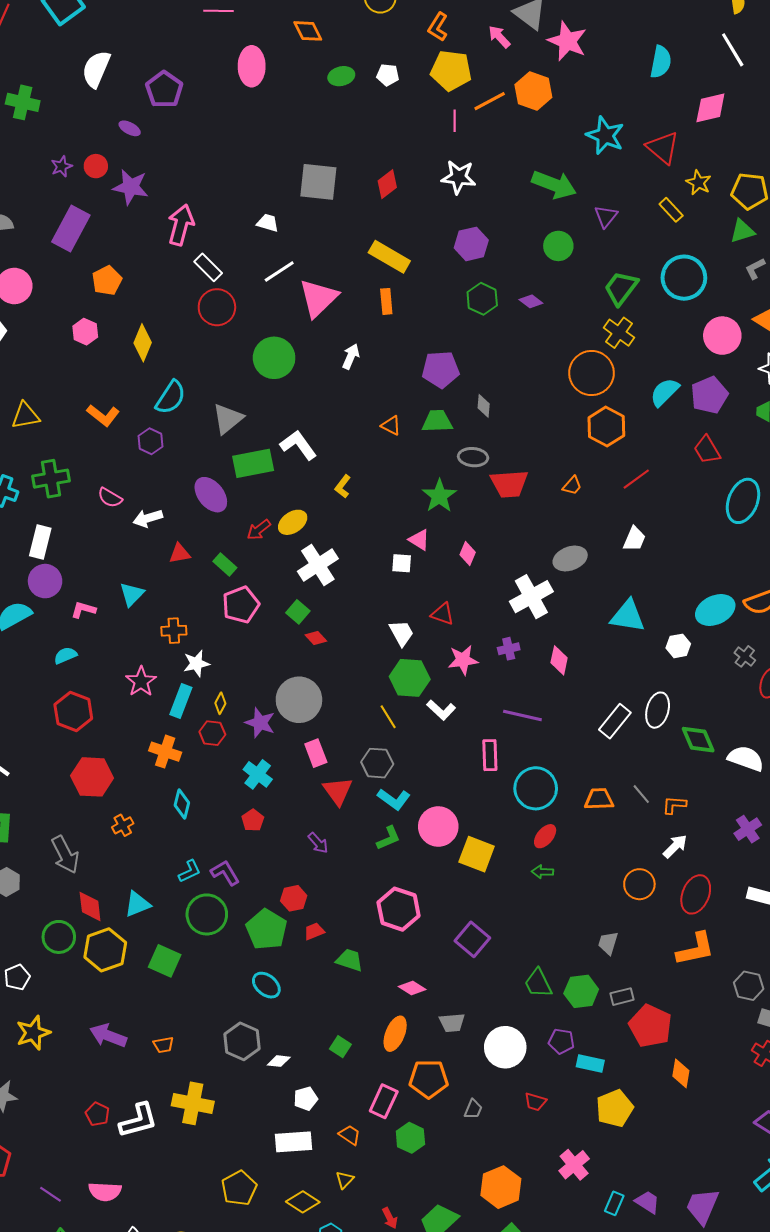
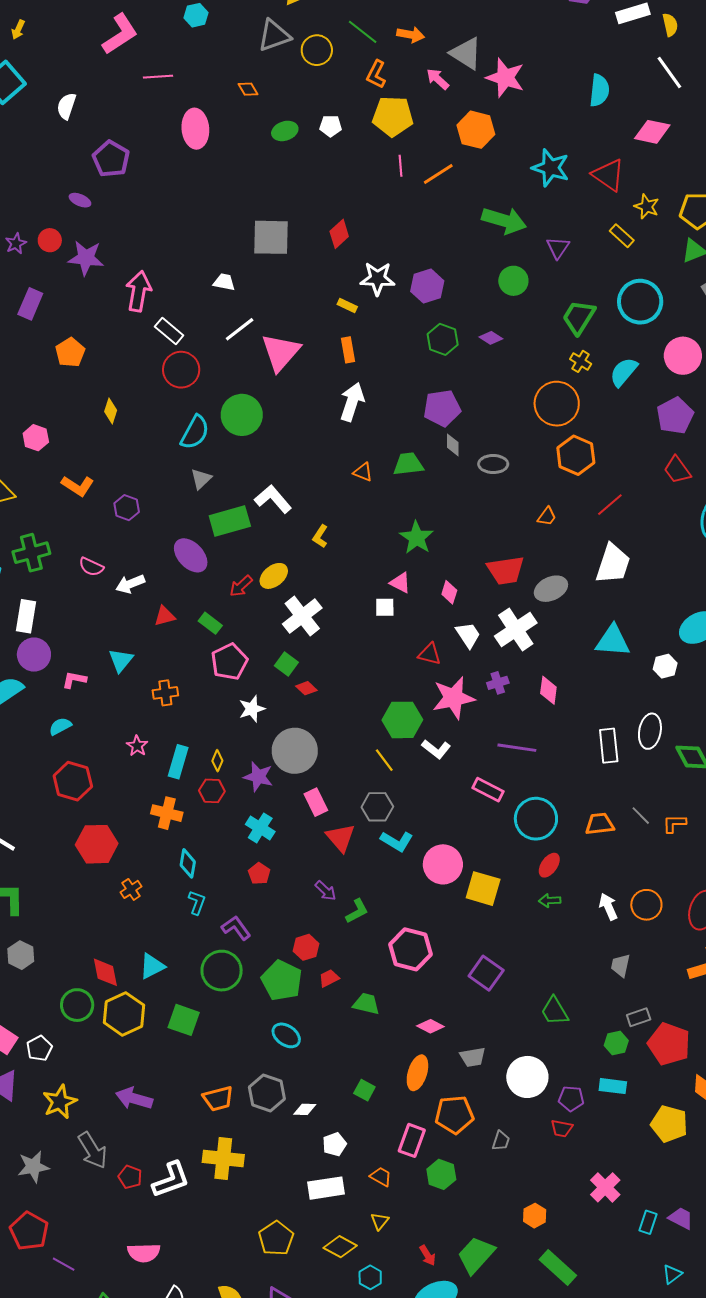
orange diamond: (308, 31) -> (248, 89), size x0.7
white semicircle: (96, 69) -> (66, 106), moved, size x0.7
orange line: (490, 101) -> (438, 174), moved
pink diamond: (710, 108) -> (652, 132), turned 30
white star: (459, 177) -> (377, 279), moved
purple rectangle: (71, 228) -> (30, 304), size x0.7
yellow rectangle: (389, 257) -> (347, 305), size x0.5
pink hexagon: (85, 332) -> (36, 438), moved
yellow cross: (619, 333) -> (581, 361), size x0.7
yellow diamond: (143, 343) -> (111, 411), size x0.7
white arrow: (351, 356) -> (352, 402), moved, size x1.5
purple pentagon: (441, 369) -> (442, 408), moved
cyan semicircle: (665, 392) -> (624, 372), moved
cyan semicircle: (171, 397) -> (195, 432), moved
gray triangle: (228, 419) -> (201, 479), size x0.7
gray ellipse: (473, 457) -> (493, 464), moved
red trapezoid: (509, 484) -> (506, 570), moved
white trapezoid: (634, 539) -> (613, 564), size x1.6
white trapezoid: (401, 633) -> (468, 635), moved
pink star: (463, 660) -> (454, 698), size x1.4
white star: (196, 663) -> (252, 709), moved
pink star: (141, 681) -> (137, 746), size x0.7
white rectangle: (615, 721) -> (609, 746), turned -40
pink rectangle: (490, 755) -> (488, 790), turned -56
green L-shape: (388, 838) -> (357, 911), moved
white arrow: (675, 846) -> (608, 907), moved, turned -64
gray arrow: (65, 855) -> (93, 1150), moved
cyan L-shape: (190, 871) -> (197, 903), moved, turned -40
green hexagon: (581, 991) -> (616, 1043), moved, size x0.7
purple pentagon: (561, 1041) -> (571, 1099), moved
orange trapezoid: (163, 1045) -> (218, 1099), moved, size x1.5
yellow pentagon: (615, 1108) -> (669, 1124), moved, turned -30
orange hexagon: (501, 1187) -> (535, 1216), size x0.6
purple line: (51, 1194) -> (64, 1264), moved

